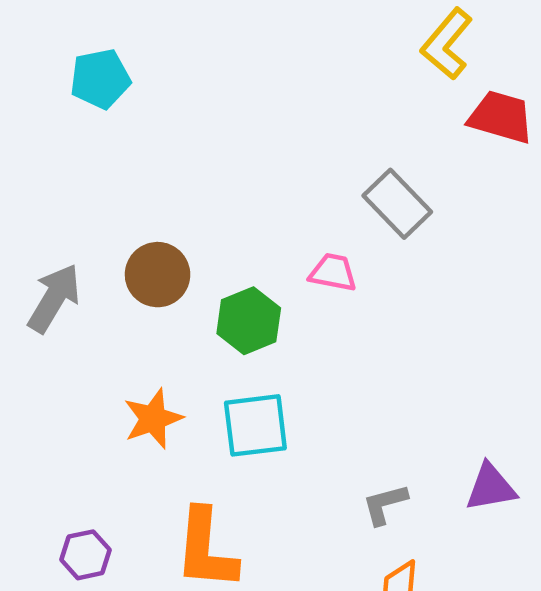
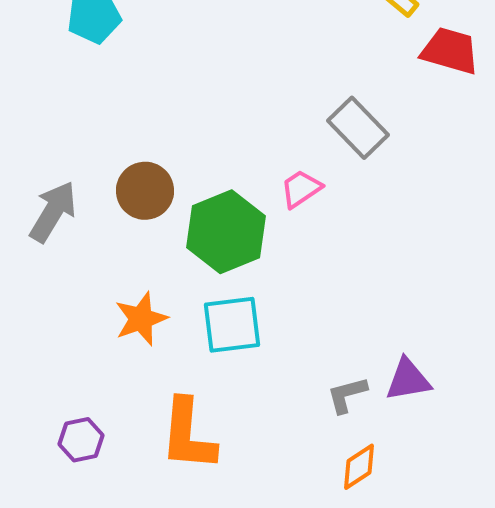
pink trapezoid: (333, 272) -> (301, 189), turned -45
green hexagon: (249, 321) -> (226, 232), size x1.4
purple triangle: (491, 487) -> (408, 380), moved

